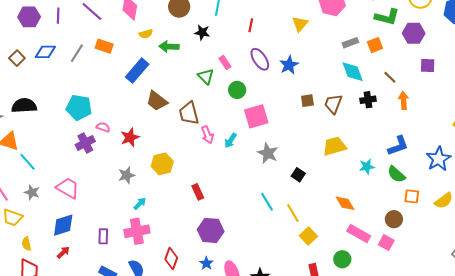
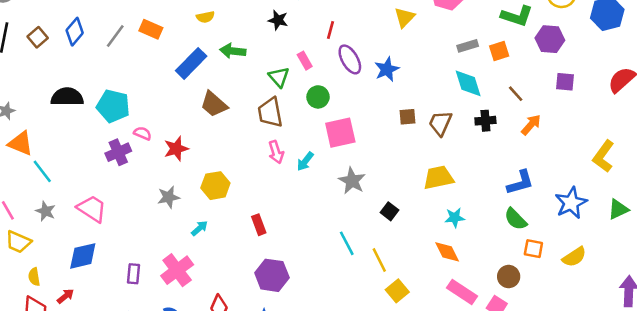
red line: (251, 25) -> (331, 30), moved
green arrow: (169, 47) -> (233, 51), moved
blue diamond: (45, 52) -> (75, 32), turned -55
orange arrow: (403, 100) -> (531, 125), turned 42
black semicircle: (24, 106) -> (67, 97), moved
brown trapezoid: (189, 113) -> (270, 113), moved
cyan star: (367, 167) -> (455, 218), moved
cyan arrow: (140, 204) -> (200, 228), moved
pink cross: (137, 231) -> (177, 270), turned -30
red arrow: (63, 252) -> (65, 296), moved

